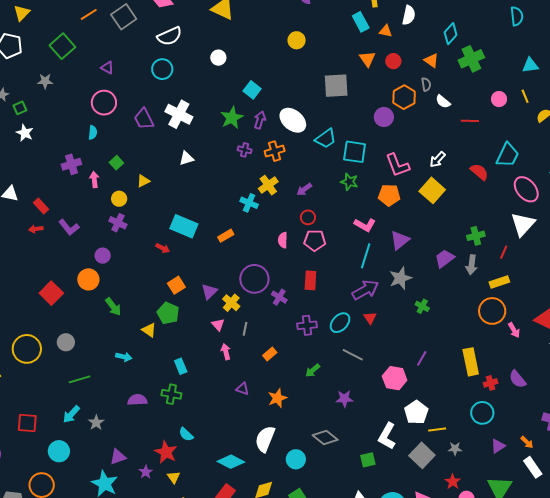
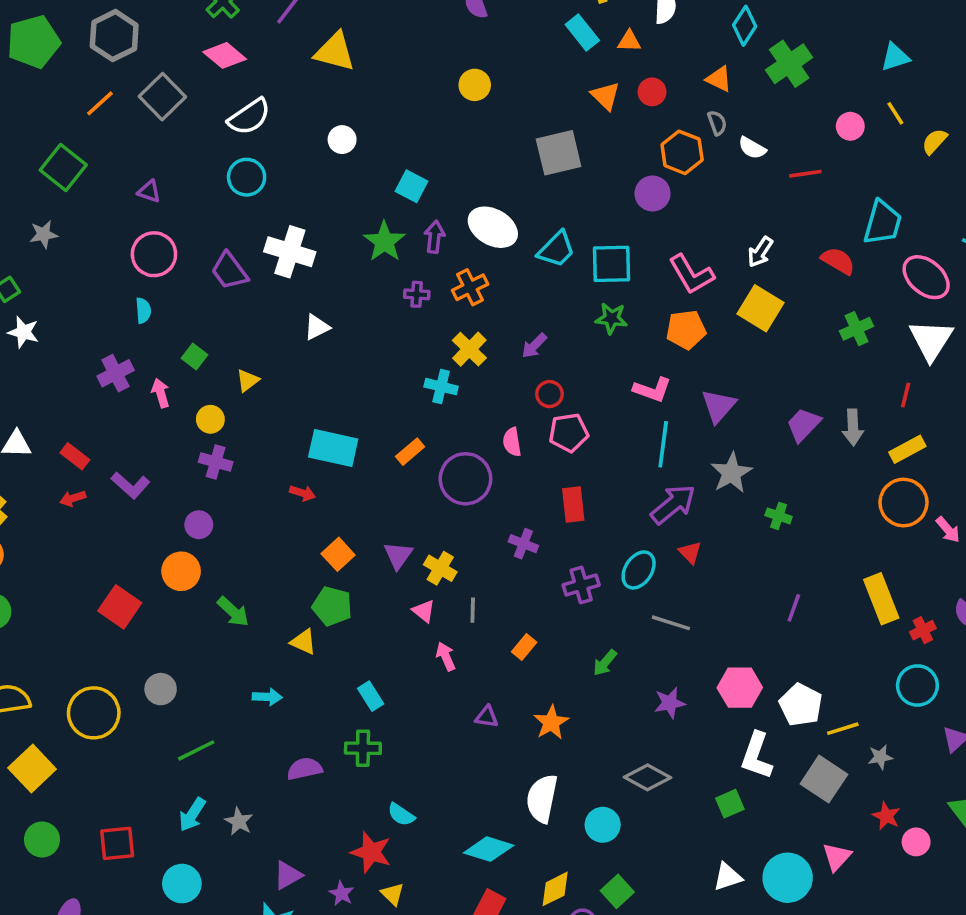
green cross: (476, 236) -> (857, 329), moved
purple circle: (254, 279) -> (465, 479), moved
pink hexagon: (395, 378) -> (740, 688), moved

